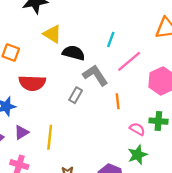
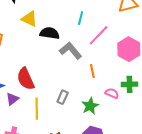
red semicircle: (32, 83) -> (26, 79), moved, turned 70
gray rectangle: (76, 95) -> (63, 97), moved
purple triangle: (21, 132) -> (12, 99), moved
green star: (137, 155) -> (90, 106), moved

